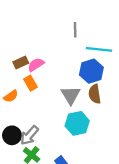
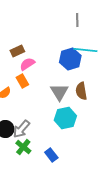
gray line: (75, 30) -> (77, 20), moved
brown rectangle: (21, 62) -> (17, 51), moved
blue hexagon: (91, 71) -> (70, 59), moved

